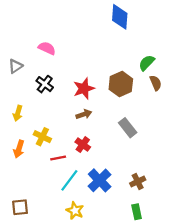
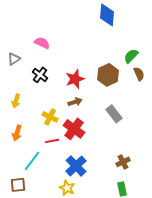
yellow cross: (42, 137) -> (50, 117), moved
red cross: (83, 145) -> (74, 129), size x1.5
cyan line: (69, 180) -> (32, 161), moved
blue cross: (100, 180) -> (76, 166), moved

